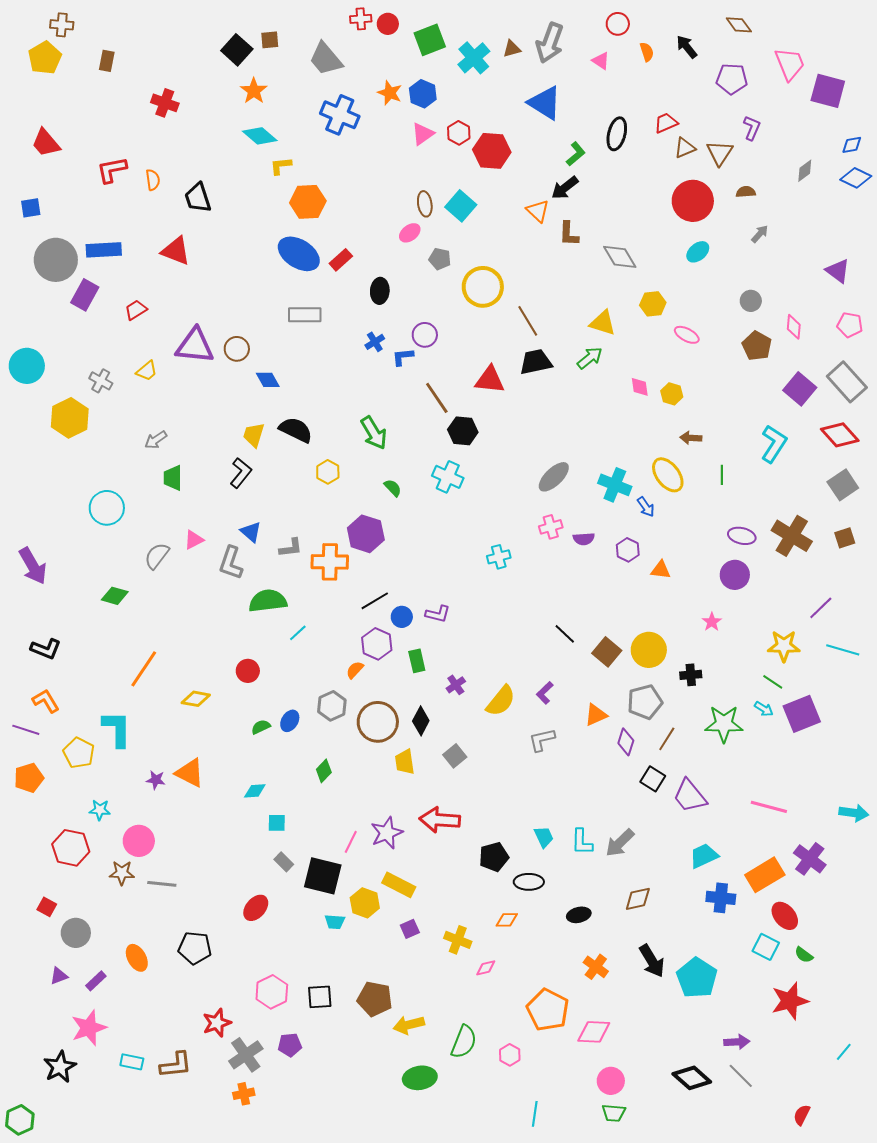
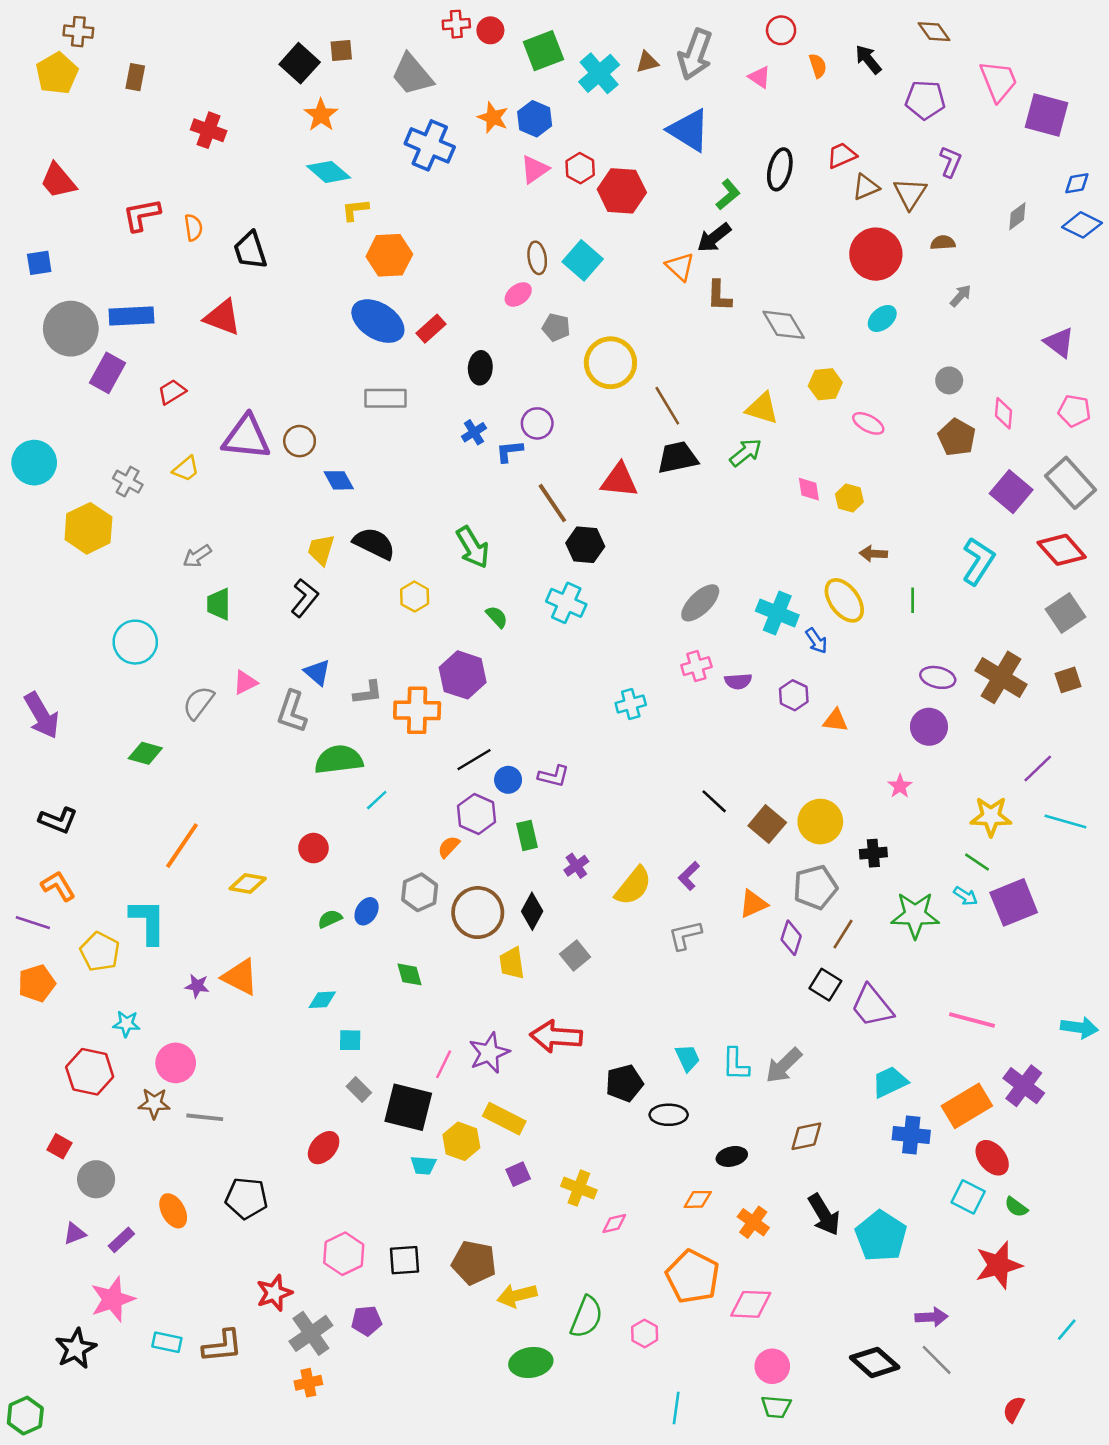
green diamond: (324, 771) -> (410, 974), turned -60
orange diamond: (507, 920) -> (698, 1199), moved

